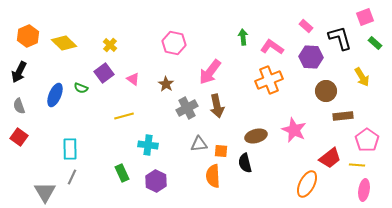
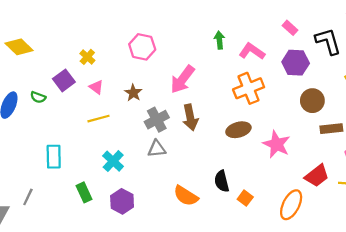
yellow cross: (110, 45) -> (87, 57), moved
yellow line: (124, 116) -> (99, 119), moved
brown ellipse: (256, 136) -> (238, 130), moved
gray triangle: (199, 144) -> (157, 149), moved
cyan cross: (148, 145) -> (113, 161), turned 36
cyan rectangle: (70, 149) -> (54, 157), moved
orange square: (221, 151) -> (245, 198), moved, turned 32
orange semicircle: (213, 176) -> (186, 196), turned -55

